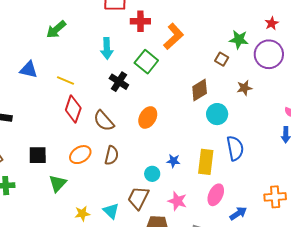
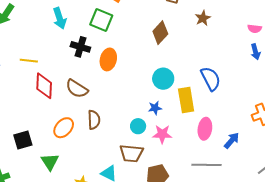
cyan circle: (217, 114) -> (163, 79), moved
orange ellipse: (148, 117) -> (108, 59), moved
brown trapezoid: (138, 198) -> (131, 153), turned -95
pink star: (177, 201) -> (162, 134), moved

